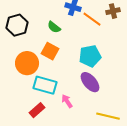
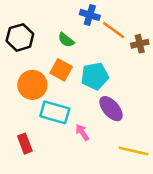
brown cross: (113, 11) -> (140, 44), moved
cyan pentagon: (90, 56) -> (95, 76), moved
red rectangle: (37, 110) -> (25, 144), moved, turned -70

